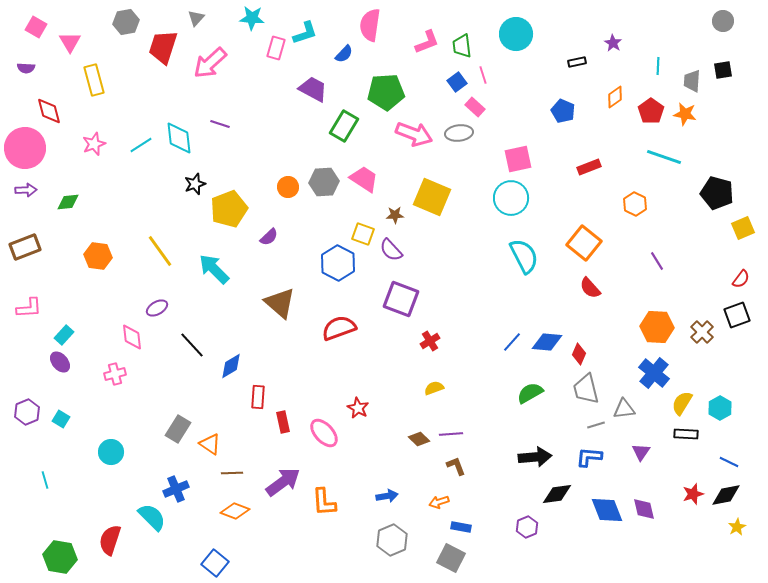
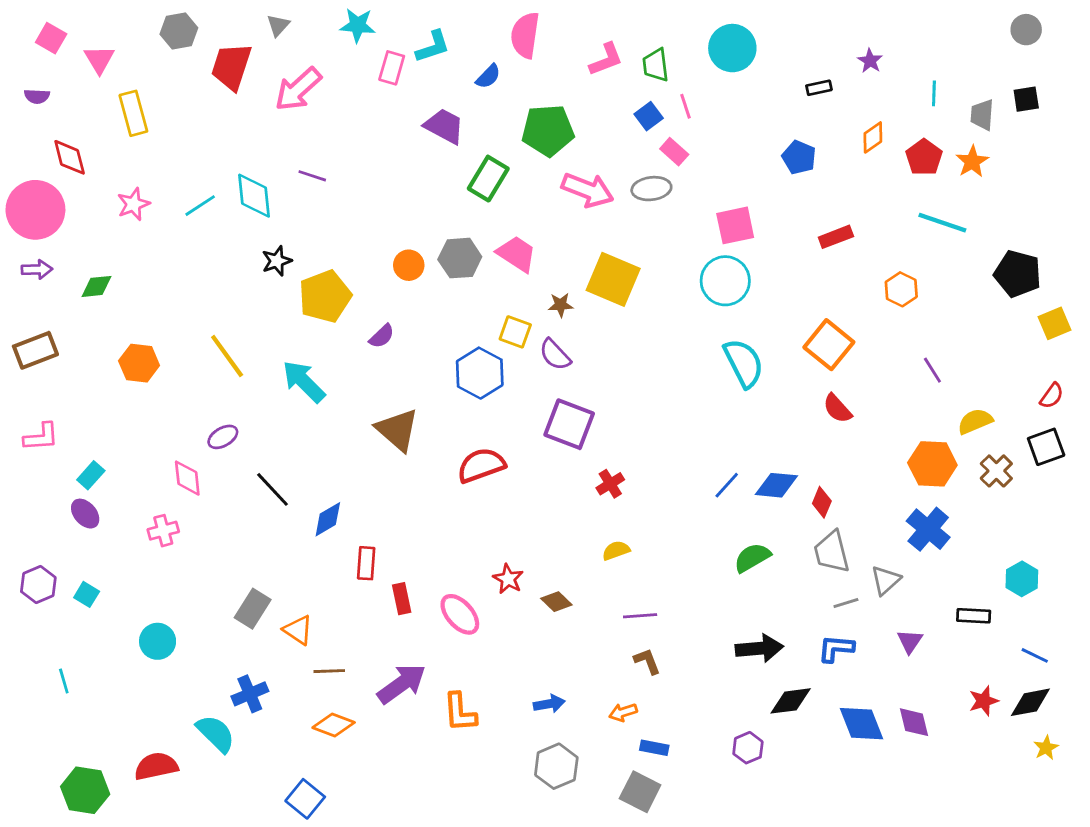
orange star: (685, 114) -> (972, 162), turned 30
yellow semicircle: (682, 403) -> (975, 421), moved, turned 35
gray triangle: (624, 409) -> (886, 580), turned -35
brown diamond: (419, 439) -> (556, 602), moved
red semicircle: (110, 540) -> (156, 766), turned 60

